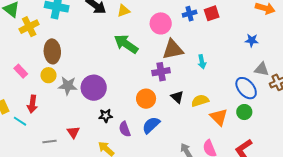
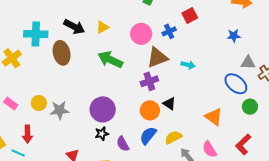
blue cross: (190, 14) -> (169, 31), moved
brown ellipse: (52, 51) -> (62, 53), moved
cyan arrow: (202, 62) -> (188, 65), turned -56
purple circle: (94, 88) -> (103, 109), moved
orange circle: (146, 99) -> (150, 110), moved
yellow semicircle: (200, 101) -> (173, 137), moved
green circle: (244, 112) -> (250, 107), moved

